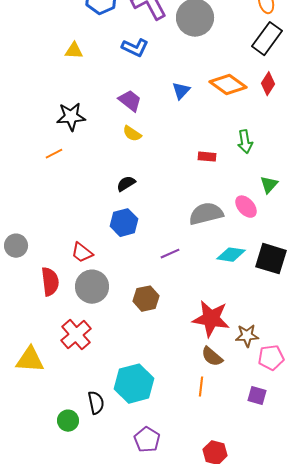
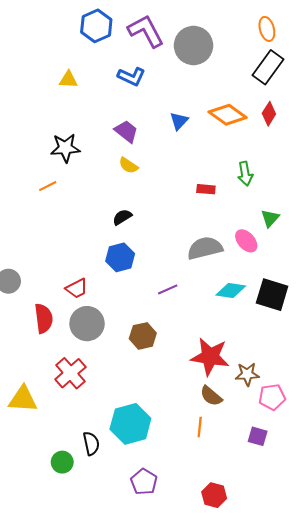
red trapezoid: (82, 253) -> (77, 288), turned -65

